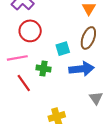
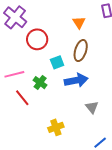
red circle: (30, 31) -> (37, 39), moved
green cross: (43, 68) -> (40, 83), turned 32

